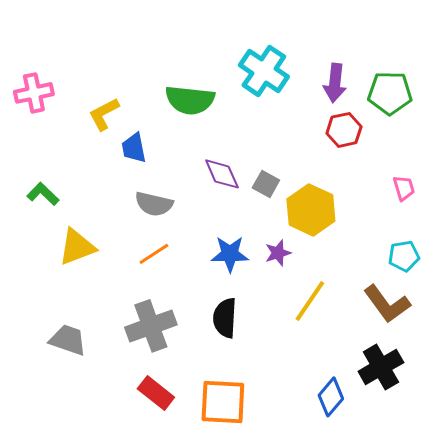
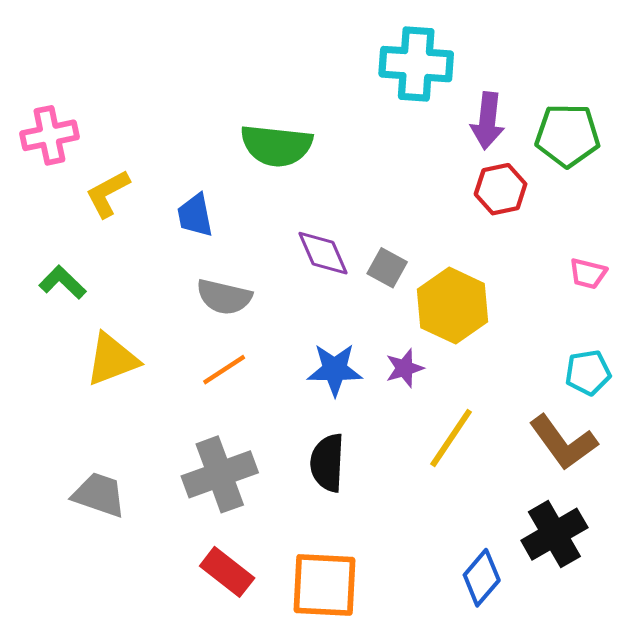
cyan cross: (264, 71) -> (416, 64), moved, turned -30
yellow L-shape: (104, 114) -> (108, 194), moved
pink trapezoid: (404, 188) -> (588, 274), turned 120

